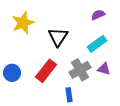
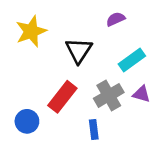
purple semicircle: (98, 15) -> (116, 19), moved
blue circle: (12, 73) -> (27, 121), moved

